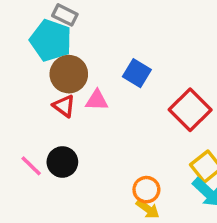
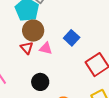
black circle: (62, 162) -> (40, 82), moved

